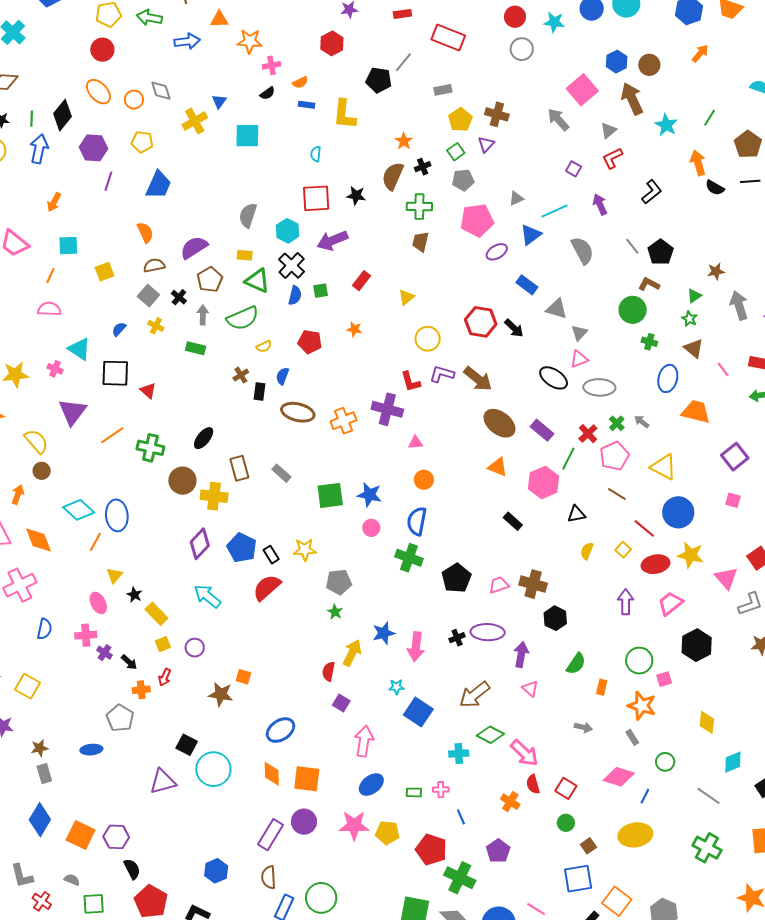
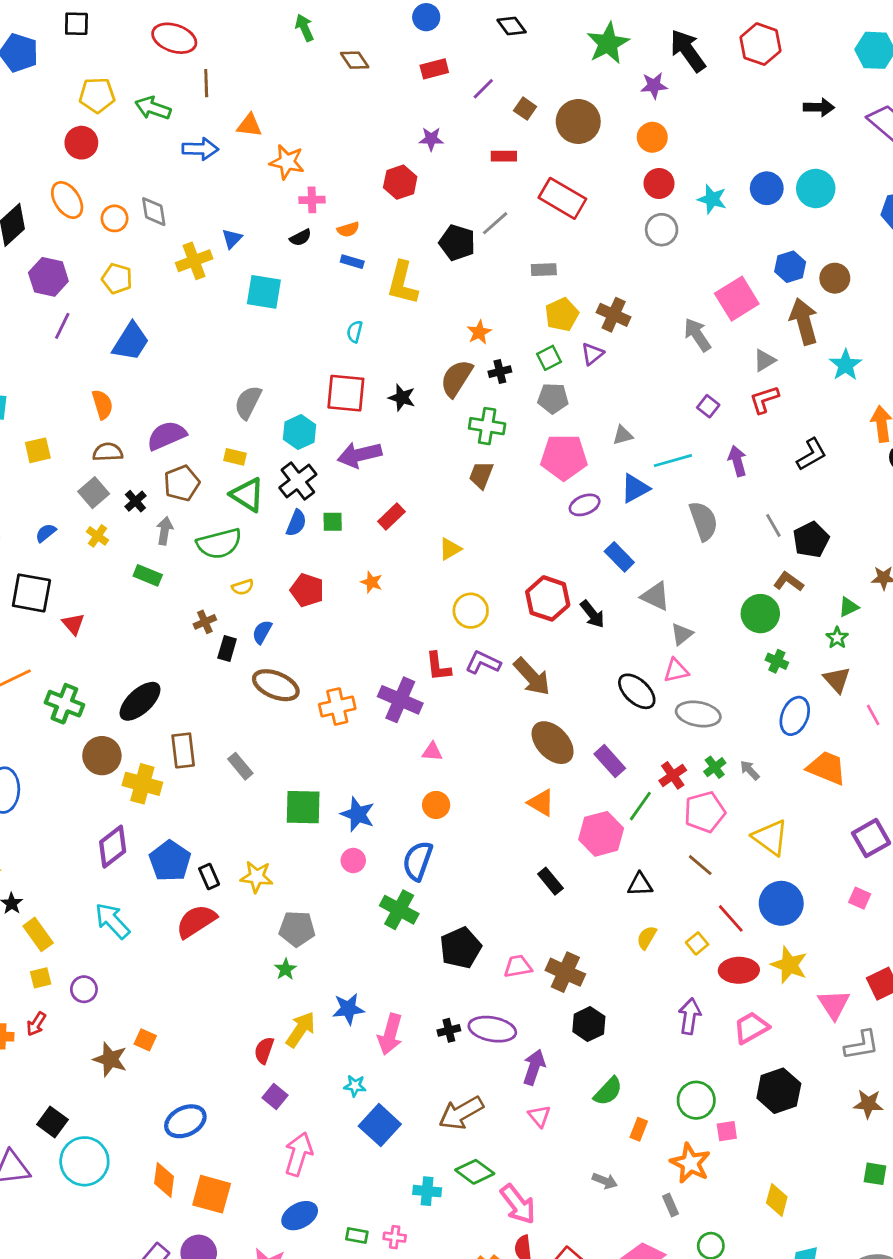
black ellipse: (204, 438) -> (140, 701), size x1.4

